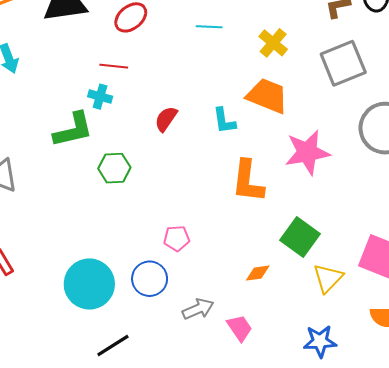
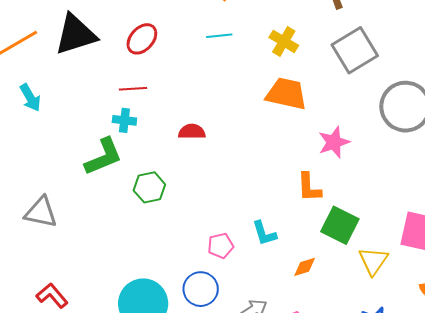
red semicircle: (166, 119) -> (192, 132), turned 64
cyan L-shape: (224, 121) -> (264, 233), moved
pink star: (307, 152) -> (334, 142), size x0.7
orange L-shape: (248, 181) -> (309, 187), moved, size x0.7

